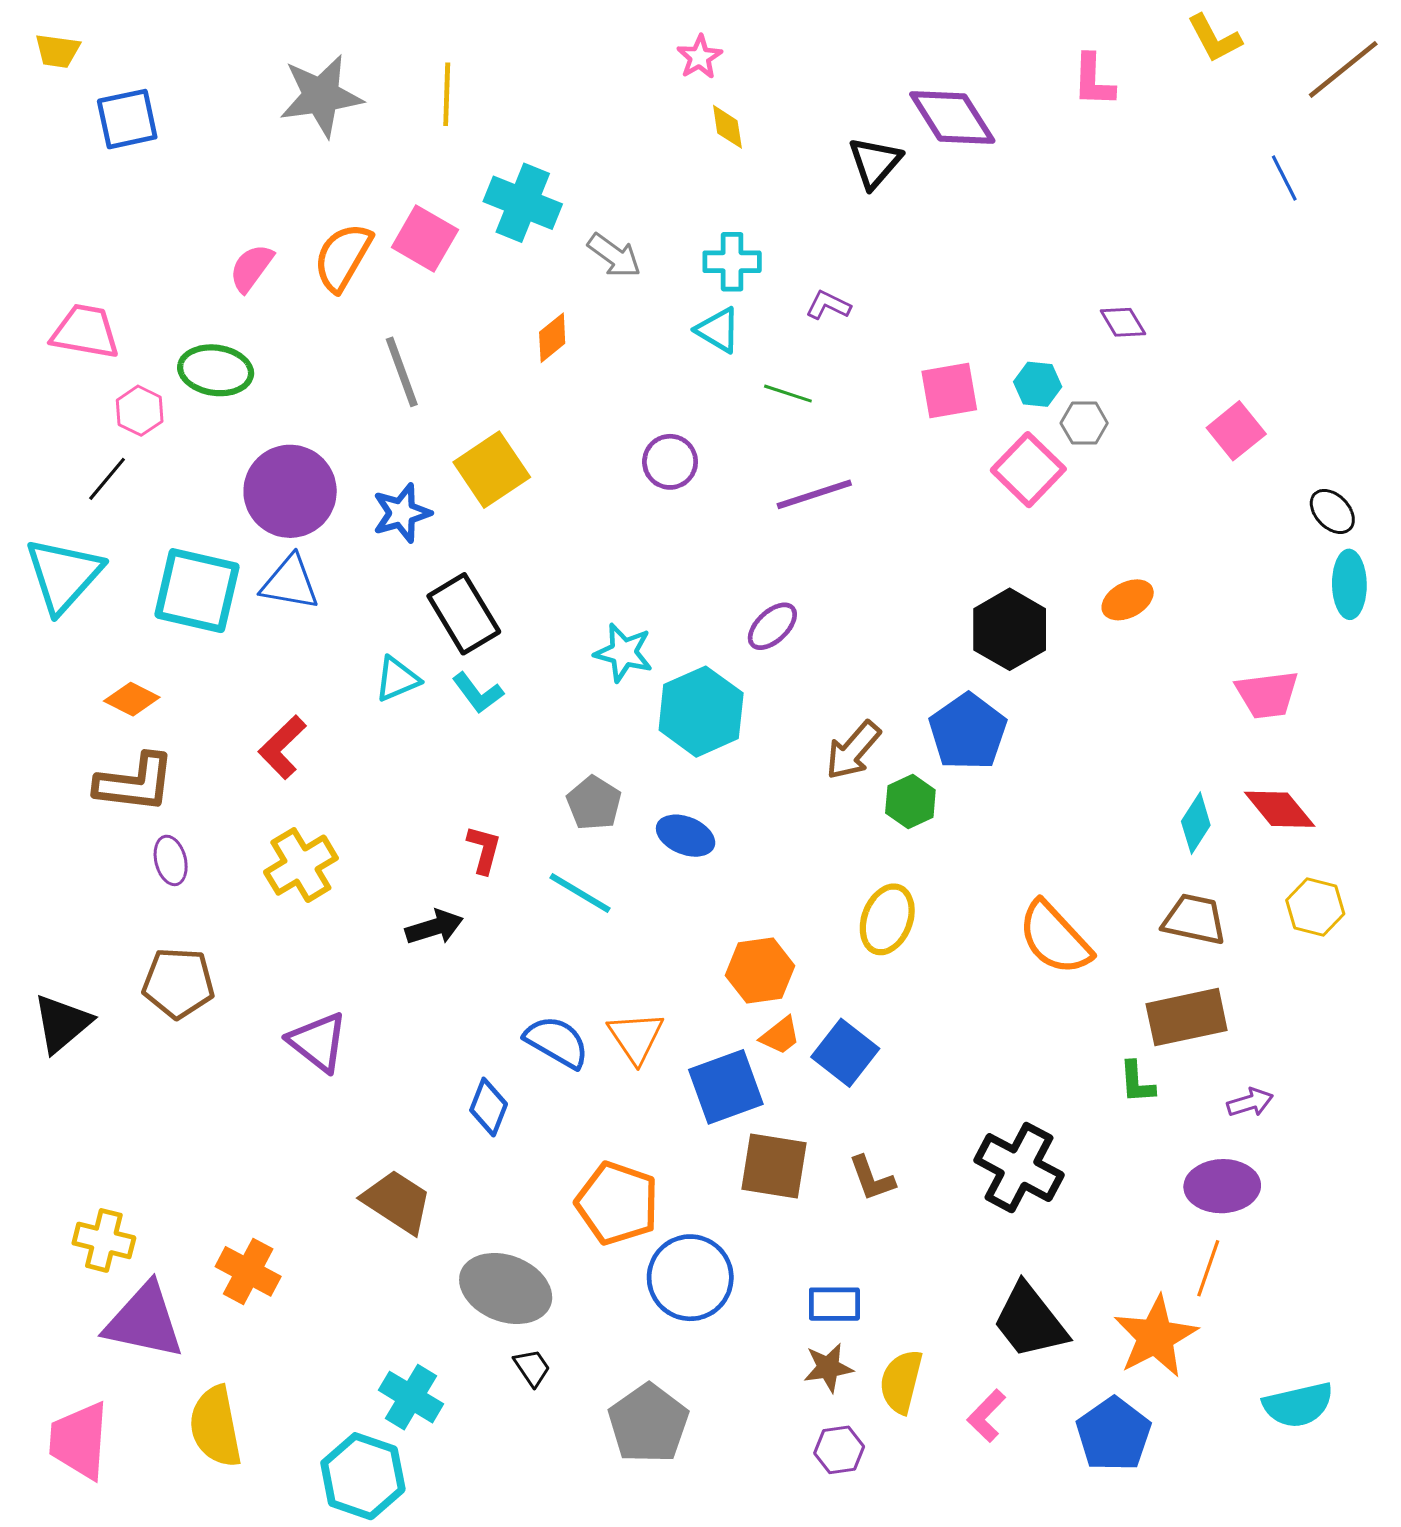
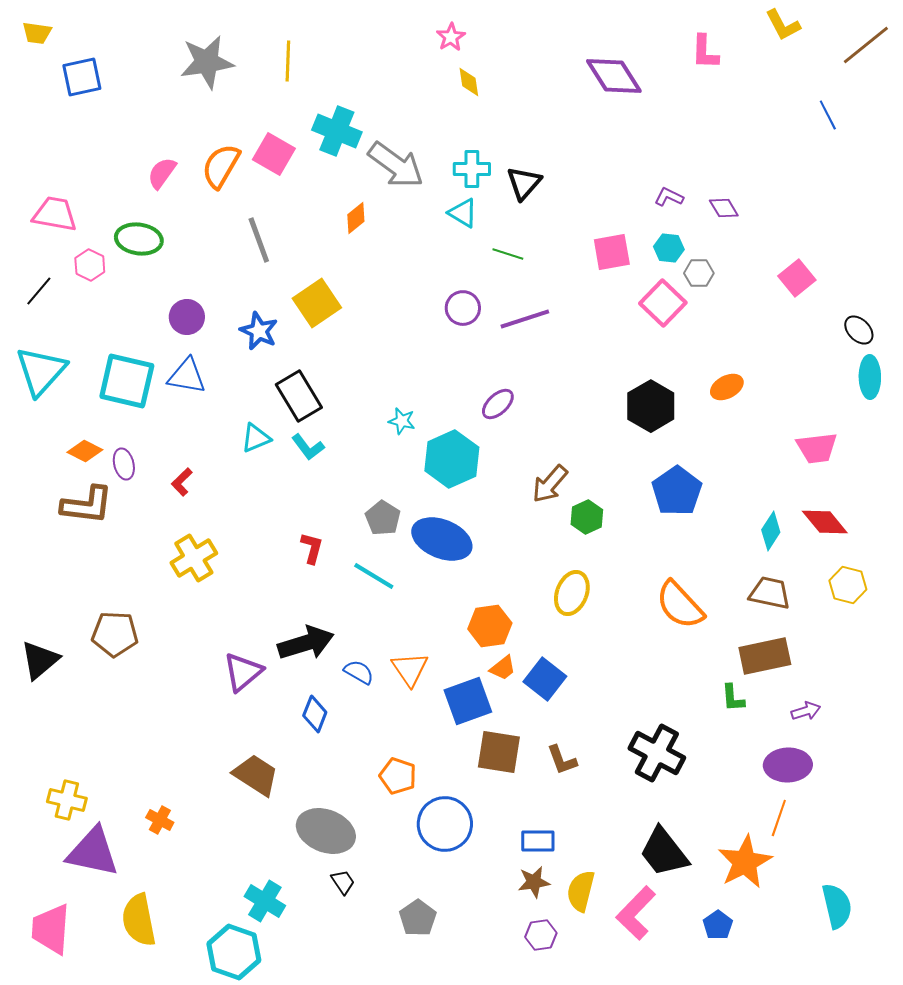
black triangle: (875, 162) -> (524, 183), moved
gray arrow: (614, 256) -> (396, 165), size x1.6
purple L-shape: (828, 305) -> (669, 197), moved
purple circle: (670, 462) -> (463, 308), moved
black line: (107, 479) -> (39, 291), moved
purple circle: (290, 491) -> (187, 317), size x0.6
blue star: (402, 513) -> (259, 331), turned -30
cyan star: (624, 653) -> (402, 421), size x0.7
blue pentagon: (968, 732) -> (677, 491), moved
red L-shape: (282, 747) -> (182, 482), size x0.7
blue ellipse: (686, 836) -> (442, 539), size x1.6
purple ellipse: (171, 860) -> (124, 464), moved
black arrow: (434, 927) -> (306, 643), moved, size x1.5
purple triangle: (318, 1042) -> (243, 672), moved, turned 42
blue semicircle: (557, 1042) -> (359, 672), size x0.7
orange pentagon: (617, 1203) -> (398, 776), size x0.7
orange cross: (248, 1271) -> (160, 820), size x0.7
cyan semicircle: (1298, 1405) -> (837, 906), turned -90
pink L-shape: (986, 1416) -> (636, 913), size x1.6
gray pentagon: (648, 1423) -> (418, 918), size x0.7
blue pentagon: (1114, 1434) -> (718, 925), size x0.6

